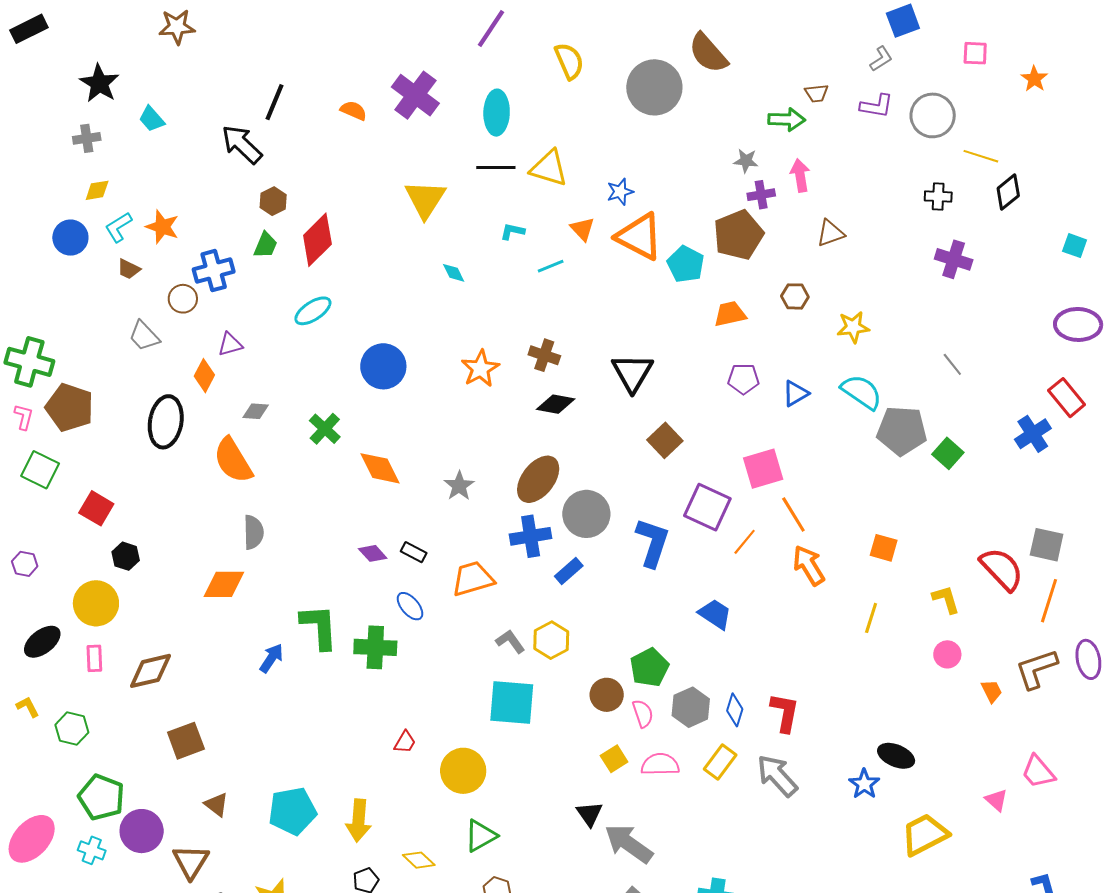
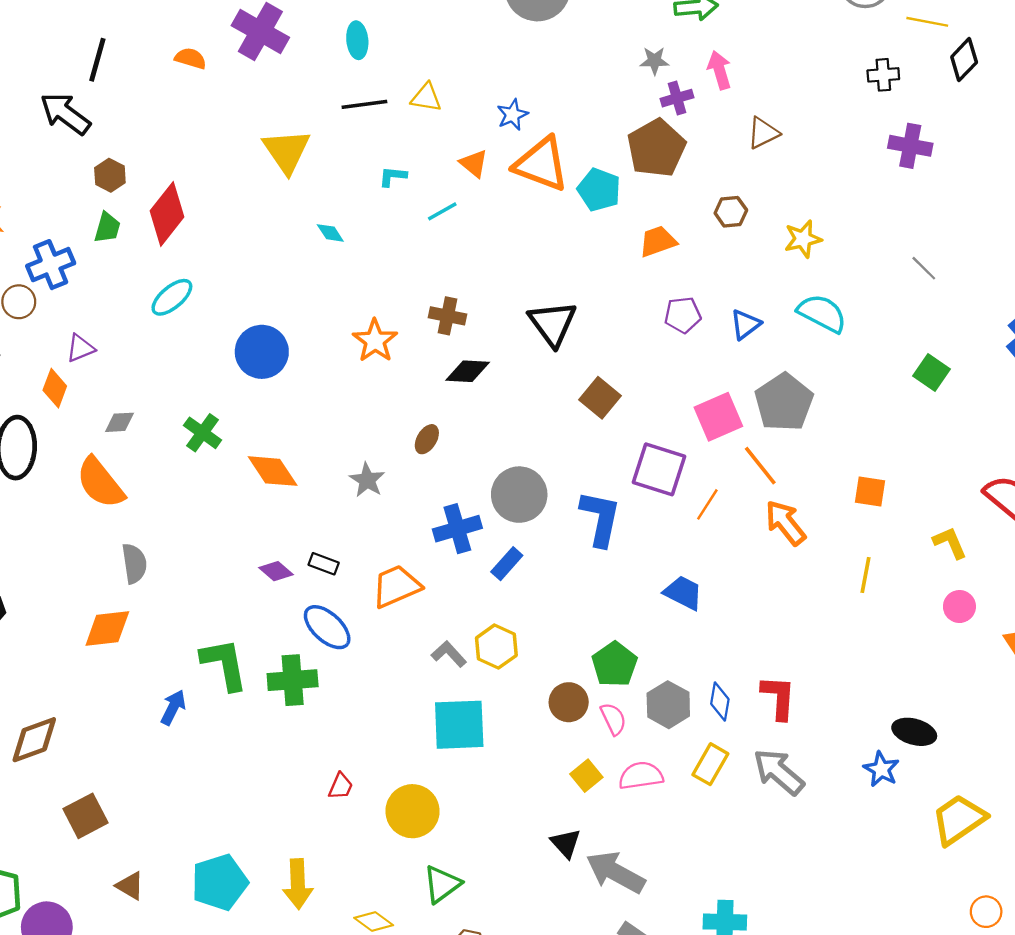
cyan ellipse: (497, 113) -> (357, 40), size x0.7
yellow triangle: (549, 168) -> (426, 97), size x0.7
gray pentagon: (902, 431) -> (784, 402), moved, turned -30
brown ellipse: (538, 479) -> (427, 439), moved, size x0.5
blue ellipse: (410, 606) -> (327, 627), size x1.4

